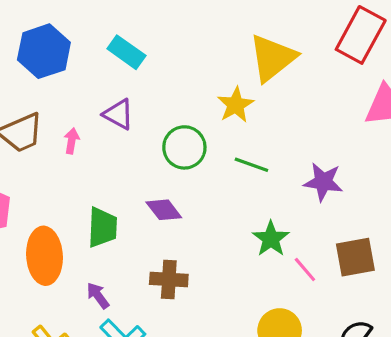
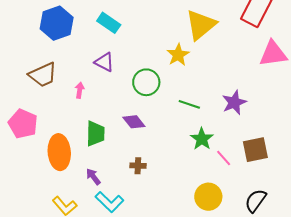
pink arrow: (72, 141) -> (80, 90), moved
green line: (251, 165) -> (189, 104), moved
purple star: (323, 182) -> (234, 102), turned -30
brown cross: (169, 279) -> (138, 166), size x0.7

